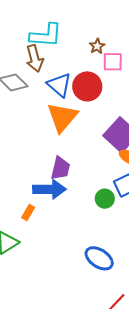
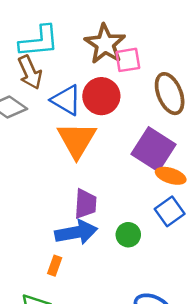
brown star: (97, 46) -> (105, 44), size x2.0
green circle: (105, 199) -> (128, 235), moved

